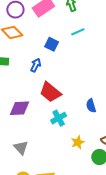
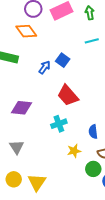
blue square: (52, 44) -> (63, 60), moved
red trapezoid: (50, 92) -> (68, 95), moved
blue semicircle: (91, 106) -> (93, 132), moved

